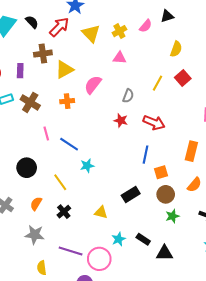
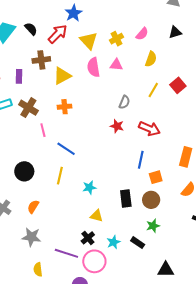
black triangle: (167, 16) -> (175, 32), moved
yellow semicircle: (176, 49) -> (151, 59), moved
pink semicircle: (93, 85) -> (93, 67), moved, turned -48
pink line: (46, 133) -> (43, 130), moved
cyan star: (87, 166) -> (89, 187), moved
yellow line: (60, 182) -> (60, 176), moved, turned 48
black rectangle: (131, 194) -> (126, 199), turned -66
brown circle: (166, 194) -> (151, 200), moved
black cross: (64, 212) -> (88, 238), moved
green star: (172, 216) -> (153, 226), moved
black triangle: (164, 253) -> (166, 270), moved

